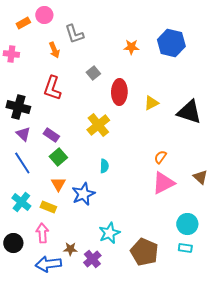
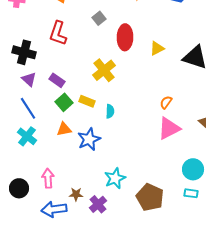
orange triangle: (58, 184) -> (64, 129), turned 49
cyan cross: (21, 202) -> (27, 136), moved
yellow rectangle: (48, 207) -> (87, 101), moved

